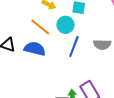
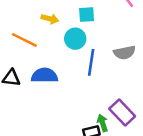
orange line: (40, 27) -> (24, 40), moved

